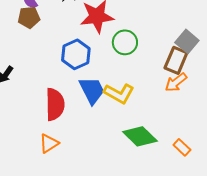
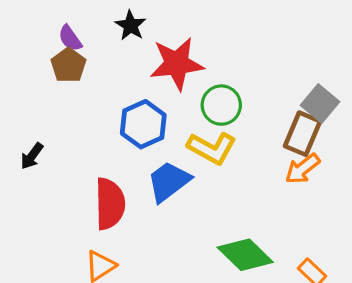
brown pentagon: (29, 17) -> (68, 65), turned -30
blue trapezoid: (92, 90) -> (169, 181), turned -100
yellow L-shape: (119, 93) -> (212, 148), moved

